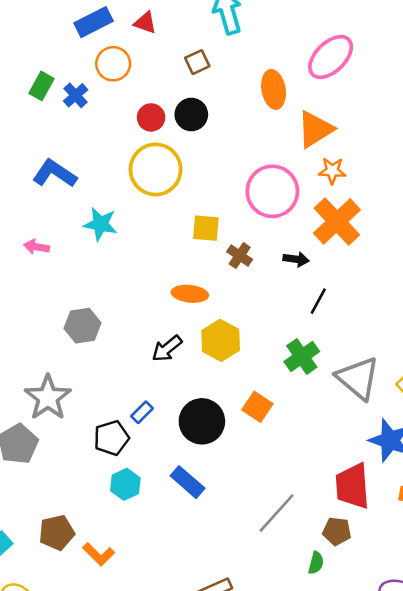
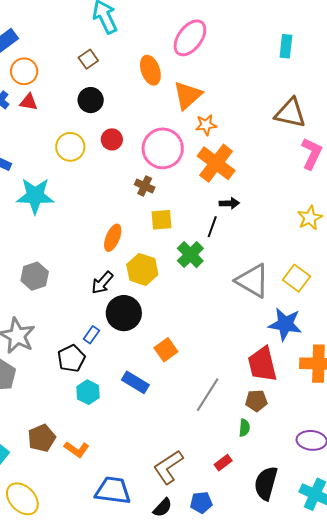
red triangle: (145, 23) -> (29, 102), moved
red circle: (151, 117) -> (112, 139), moved
yellow circle: (156, 169) -> (70, 147), size x0.7
cyan star: (100, 224) -> (35, 196), size x1.4
yellow square: (206, 228) -> (161, 220), moved
brown cross: (240, 256) -> (145, 186), moved
black arrow: (296, 259) -> (229, 203), moved
orange ellipse: (190, 294) -> (113, 238), turned -64
green cross: (302, 356) -> (190, 255), moved
orange square: (257, 407) -> (166, 350), moved, turned 30
black circle: (202, 421) -> (124, 313), moved

